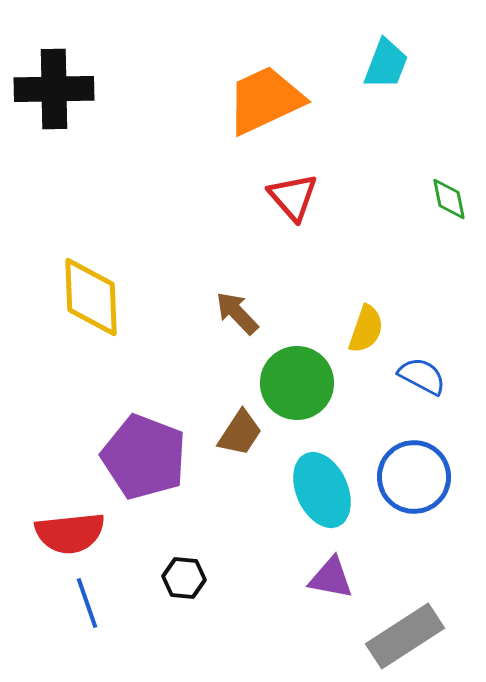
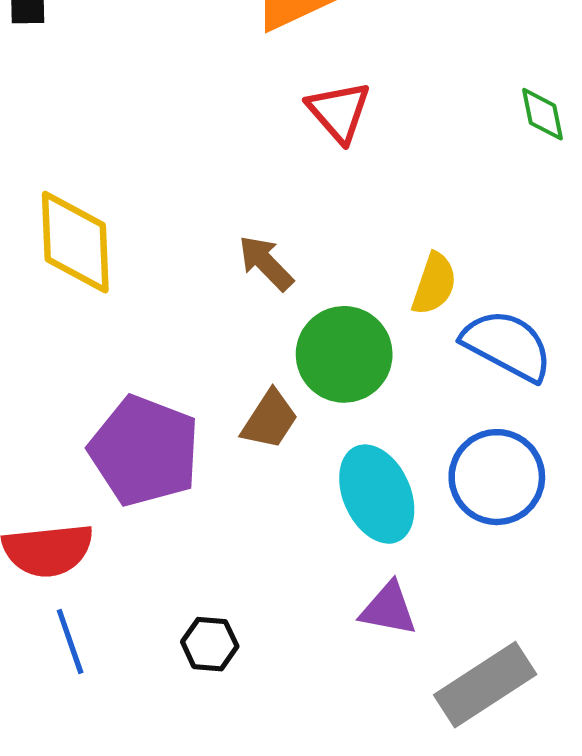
blue semicircle: (422, 376) -> (507, 345), size x1.5
black hexagon: (184, 578) -> (210, 644), moved

